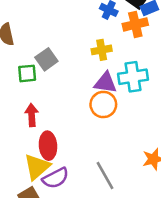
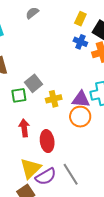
yellow cross: (102, 50) -> (54, 99), moved
red ellipse: (48, 146) -> (47, 141), moved
gray line: (105, 176) -> (71, 174), moved

